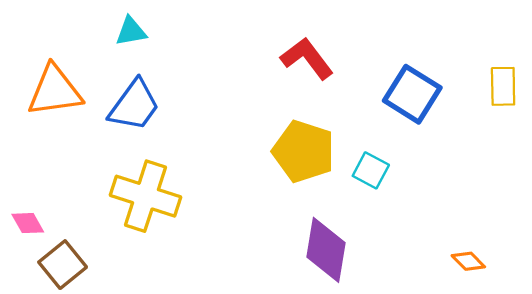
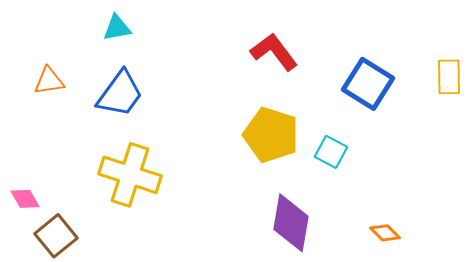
orange triangle: (55, 91) -> (49, 81), size x0.6
orange diamond: (468, 261) -> (385, 233), moved

